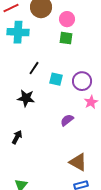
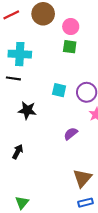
cyan cross: (18, 32) -> (20, 54), moved
black line: (34, 68) -> (13, 78), moved, turned 64
brown triangle: (78, 162) -> (82, 178), turned 42

